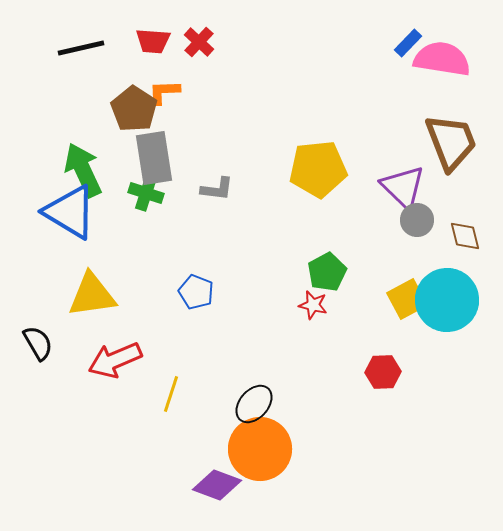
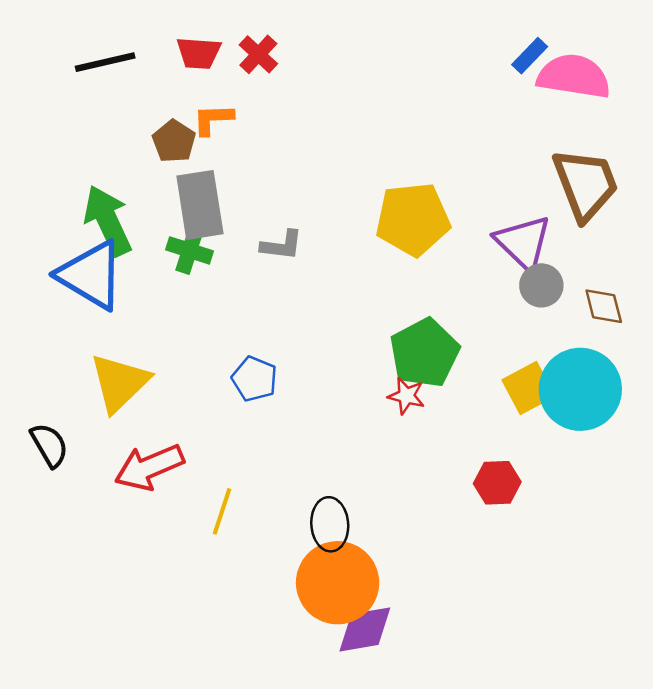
brown pentagon: (134, 109) -> (174, 141), size x0.7
green pentagon: (327, 272) -> (425, 353), size x1.4
yellow triangle: (92, 295) -> (119, 383), turned -36
black ellipse: (254, 404) -> (330, 524), turned -45
purple diamond: (217, 485) -> (365, 629), moved, turned -30

